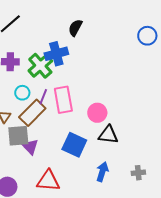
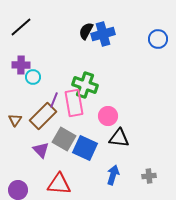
blue cross: (56, 54) -> (103, 34), moved
green cross: (40, 66) -> (85, 85), moved, turned -30
cyan circle: (22, 93) -> (33, 77), moved
gray square: (18, 136) -> (64, 139), moved, turned 35

